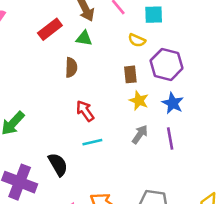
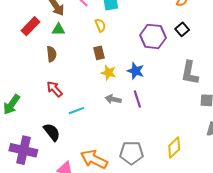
yellow semicircle: (137, 40) -> (100, 25), turned -128
purple hexagon: (167, 64) -> (153, 36), moved
red arrow: (85, 111) -> (54, 89), moved
gray arrow: (140, 134) -> (113, 99), turned -105

